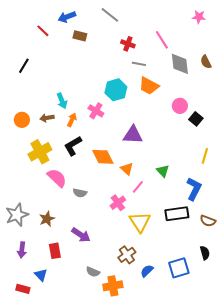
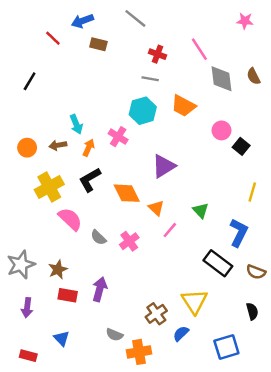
gray line: (139, 64) -> (150, 79), moved
purple triangle: (133, 135) -> (164, 166), turned -35
gray semicircle: (80, 193) -> (98, 237), turned 32
pink cross: (118, 203) -> (129, 241), moved
black rectangle: (177, 214) -> (218, 263), turned 45
yellow triangle: (140, 222) -> (194, 301), moved
purple arrow: (81, 235) -> (100, 289), turned -108
red rectangle: (55, 251) -> (68, 295), moved, turned -70
blue square: (179, 268) -> (226, 347), moved
blue triangle: (41, 275) -> (62, 338), moved

